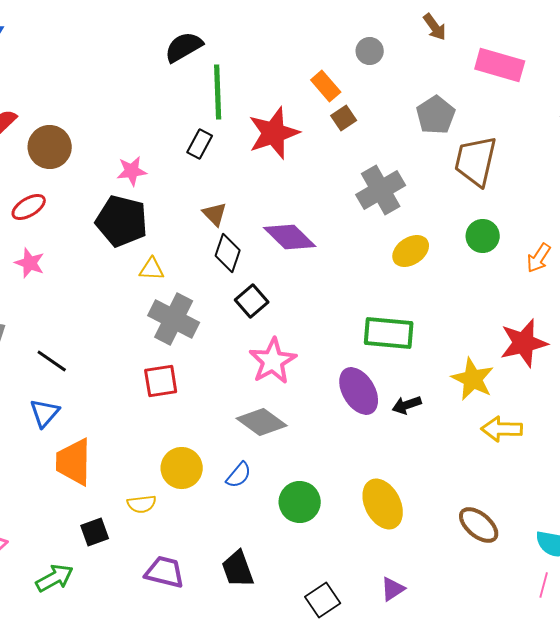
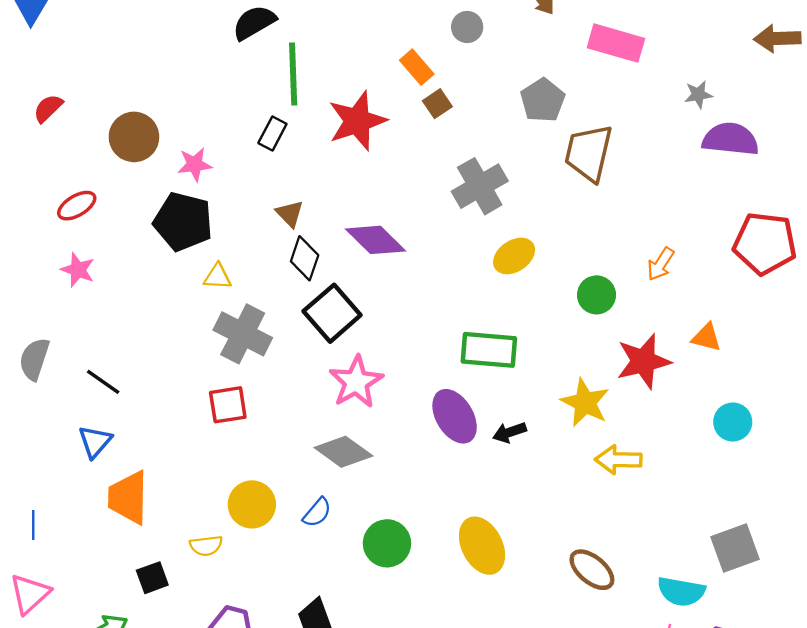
brown circle: (50, 147) -> (134, 137), moved
green circle: (483, 236) -> (596, 295), moved
black square: (252, 301) -> (332, 313), size x1.5

